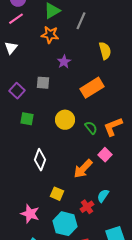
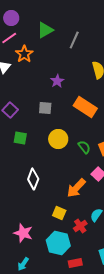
orange star: (50, 35) -> (24, 54), moved, turned 30
gray square: (43, 83) -> (45, 108), moved
orange rectangle: (92, 88) -> (85, 107), turned 65
yellow square: (57, 194) -> (59, 213), moved

